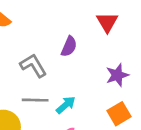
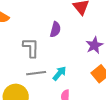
gray L-shape: (33, 65) -> (31, 48), turned 40

